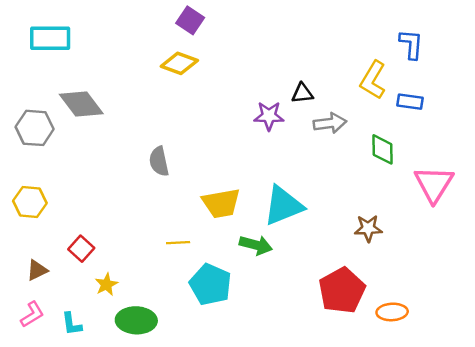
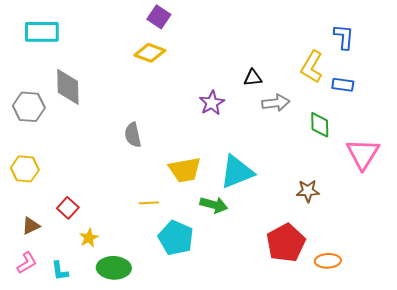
gray diamond: (81, 104) -> (68, 87), turned 36
purple star: (269, 116) -> (212, 103), moved, turned -30

